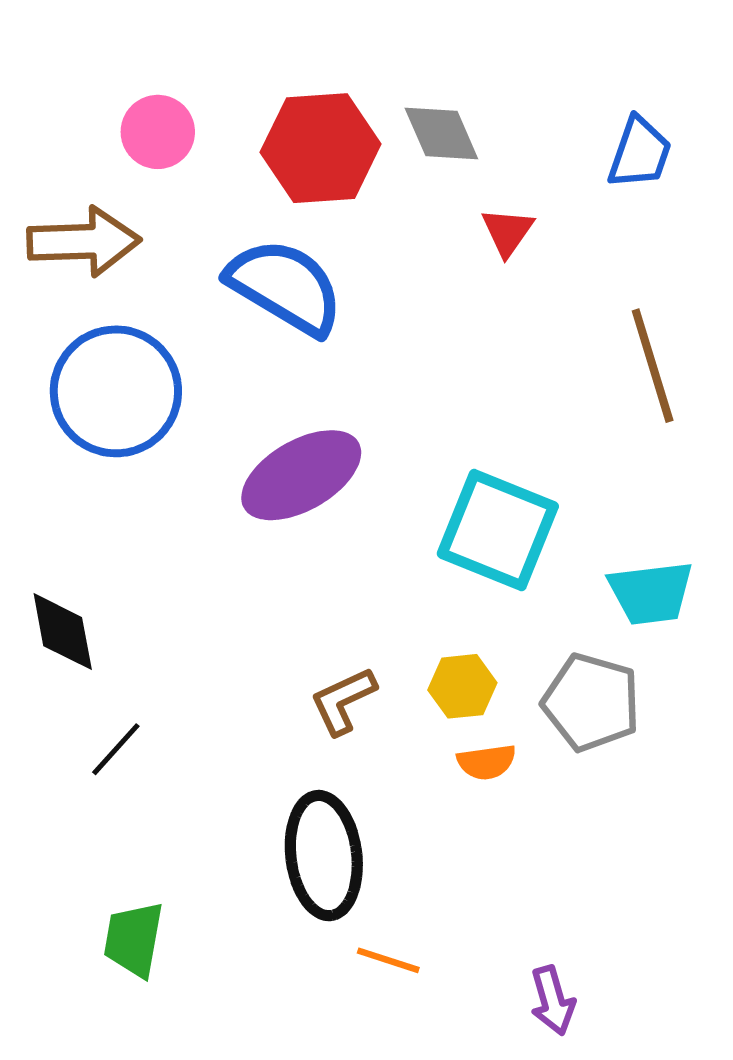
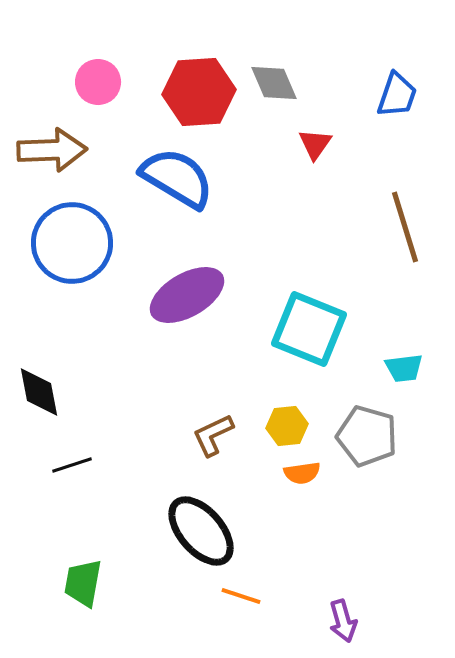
cyan trapezoid: (651, 593) -> (404, 368), size x0.7
black line: (116, 749) -> (72, 465), turned 30
black ellipse: (324, 856) -> (201, 531), turned -34

